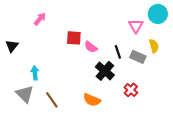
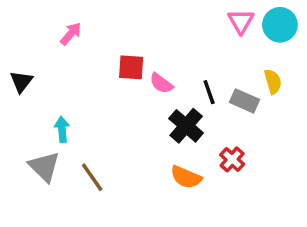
pink triangle: (136, 26) -> (241, 21), moved
orange semicircle: (92, 100) -> (186, 177), moved

